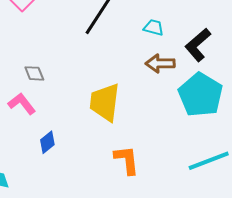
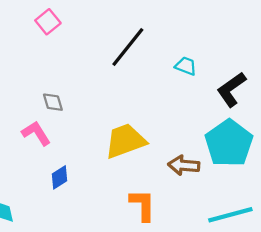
brown arrow: (160, 63) -> (184, 165), moved
yellow trapezoid: (105, 102) -> (125, 141), turned 57

